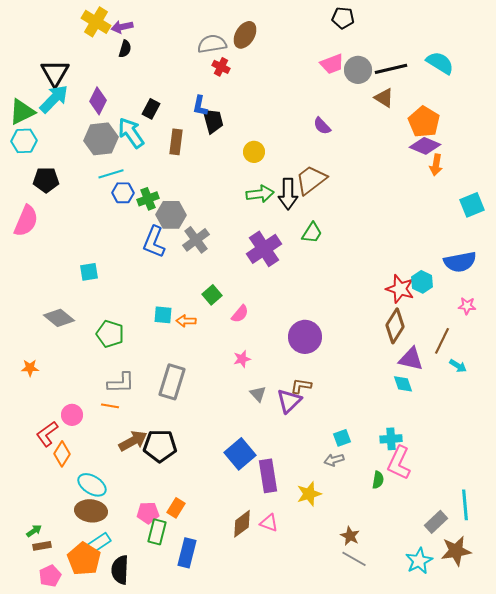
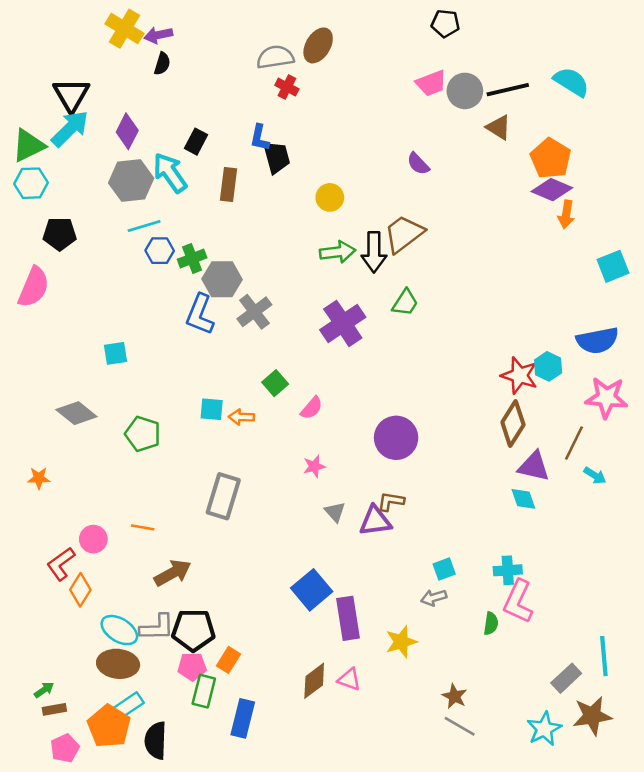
pink star: (467, 306) -> (607, 398), size x1.8
gray L-shape: (121, 383) -> (157, 627), moved
purple triangle: (289, 401) -> (375, 521), turned 36
black pentagon: (160, 446) -> (193, 630), moved

